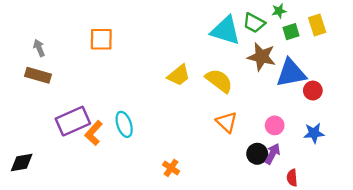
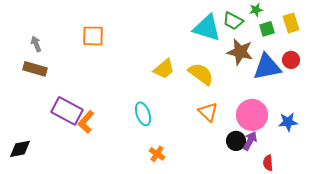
red circle: (313, 91) -> (291, 60), moved
purple rectangle: (73, 121) -> (67, 111), turned 52
cyan ellipse: (124, 124) -> (143, 114), moved
pink circle: (275, 125) -> (252, 115), size x1.8

